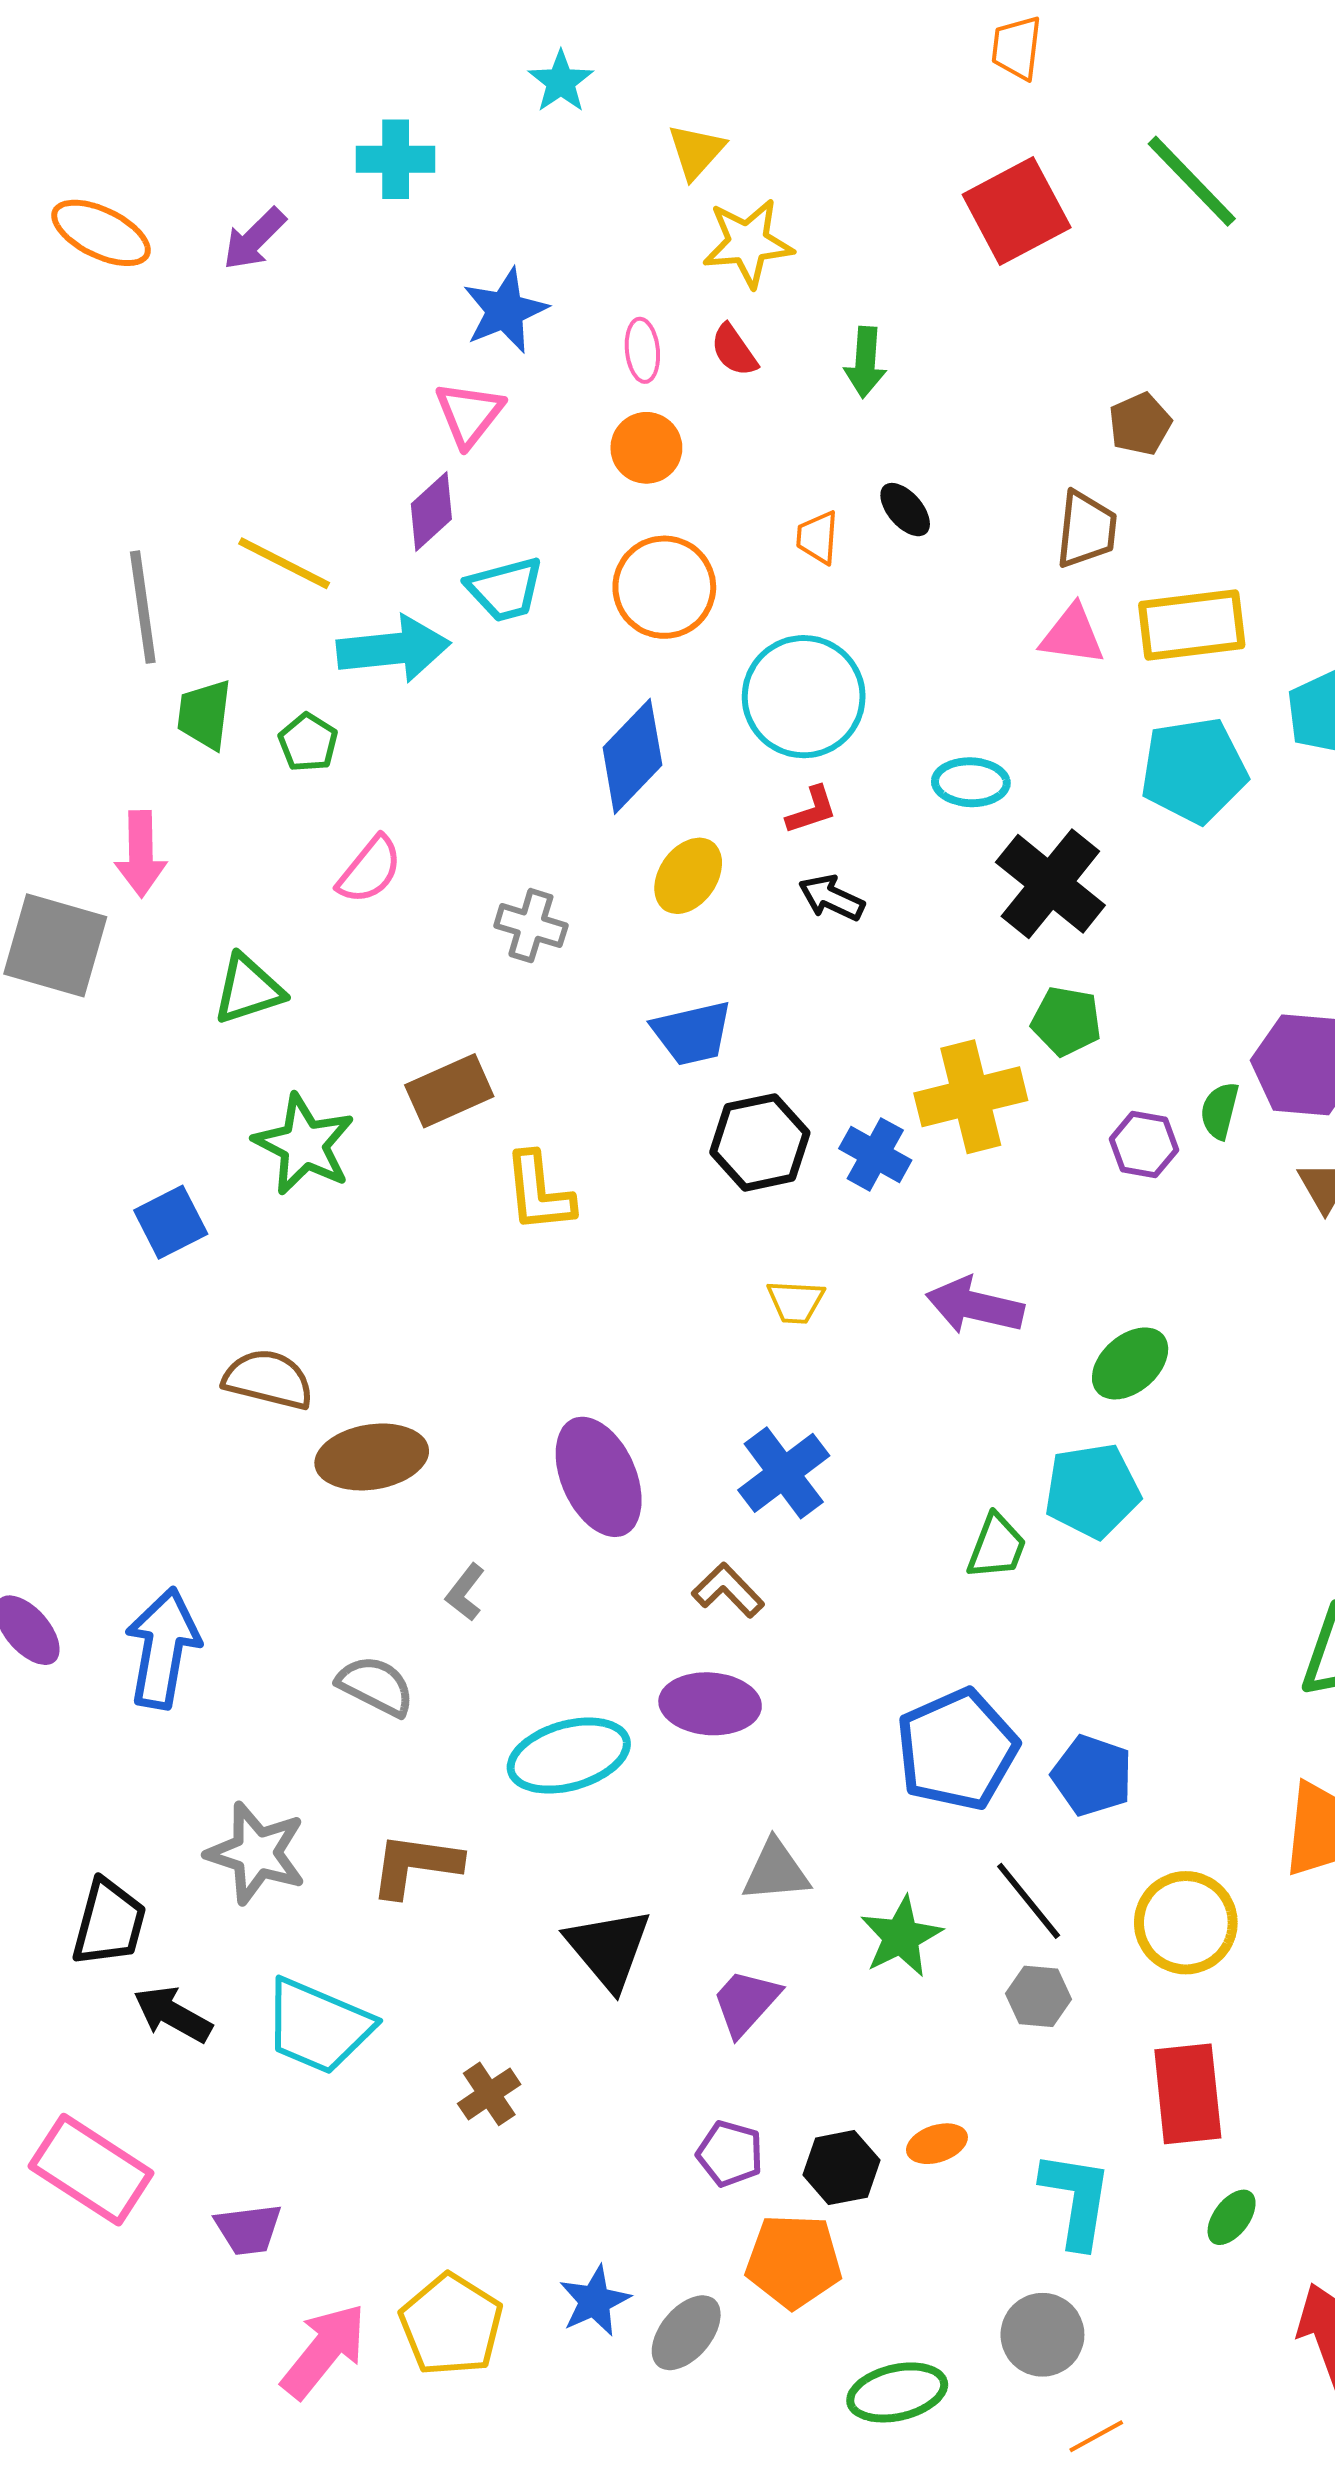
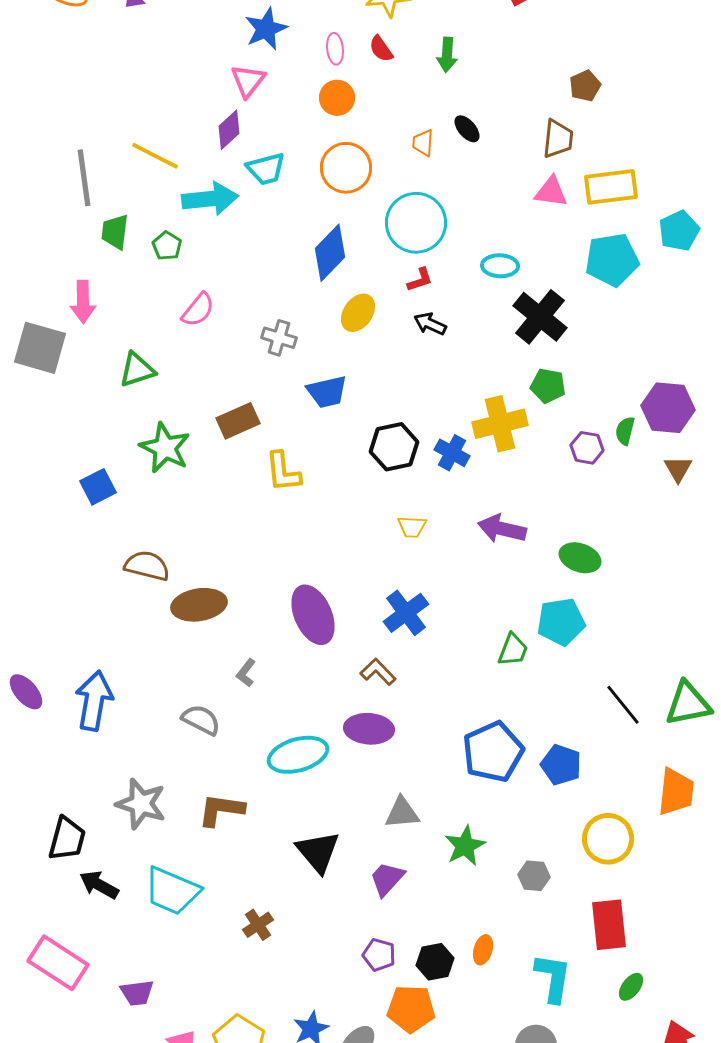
blue trapezoid: (692, 1033) -> (327, 392), moved
green ellipse: (1130, 1363) -> (580, 558), turned 60
black line: (1029, 1901) -> (623, 705), moved
orange ellipse: (937, 2144) -> (483, 950), turned -56

